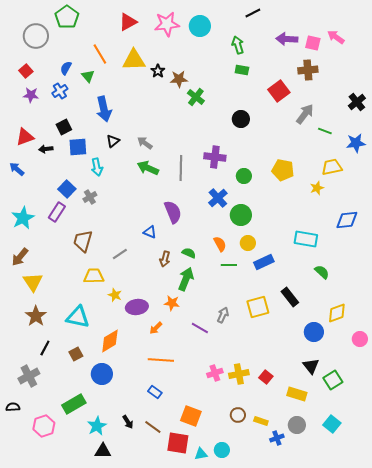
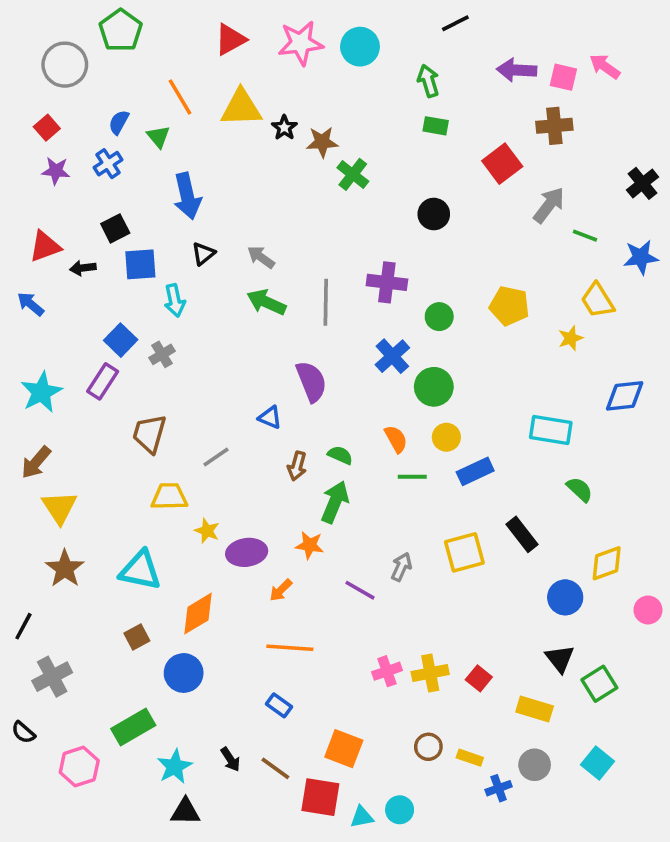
yellow trapezoid: (332, 167) -> (598, 300), turned -110
black line: (45, 348) -> (23, 626), moved
black semicircle: (13, 407) -> (23, 732), turned -136

